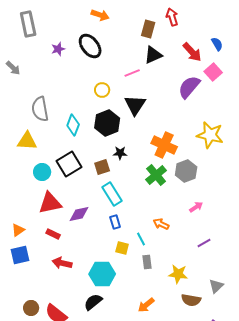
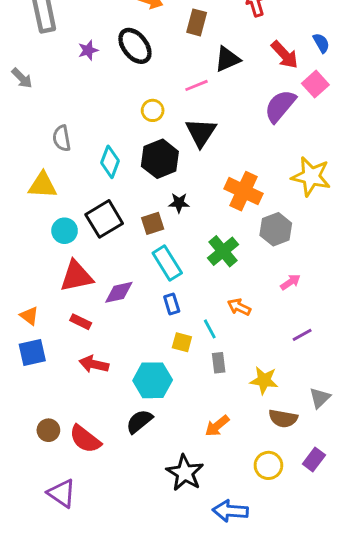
brown rectangle: (148, 29) -> (197, 22), moved
gray semicircle: (40, 109) -> (62, 138), size x0.7
green cross: (156, 175) -> (223, 251), moved
orange triangle: (18, 230) -> (29, 316), turned -48

